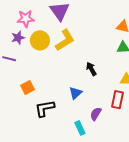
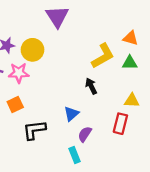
pink star: (26, 19) -> (19, 73), moved
yellow L-shape: (65, 40) -> (103, 56), moved
purple semicircle: (96, 114) -> (85, 134), moved

